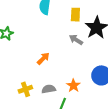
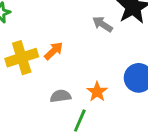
yellow cross: (25, 89) -> (22, 58), moved, size x1.5

